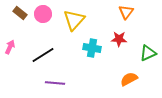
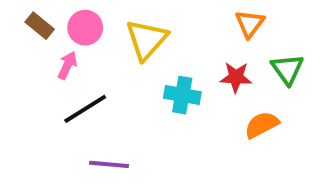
pink arrow: (10, 47) -> (67, 65), moved
green triangle: (148, 53) -> (287, 69), moved, turned -42
orange semicircle: (129, 79) -> (262, 125), moved

